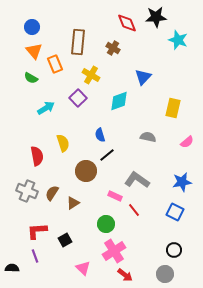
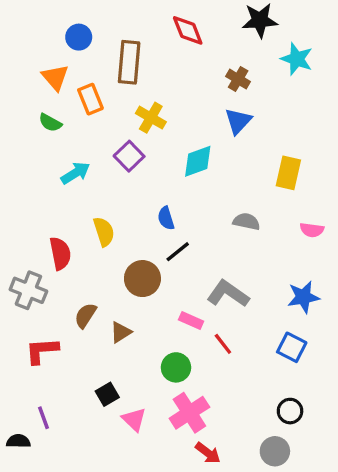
red diamond: (127, 23) -> (188, 30), moved
blue circle: (32, 27) -> (79, 37), moved
brown cross: (113, 48) -> (238, 79), moved
pink semicircle: (187, 142) -> (312, 230), turned 48
gray cross: (27, 191) -> (28, 290), moved
red L-shape: (37, 231) -> (42, 351), moved
purple line: (35, 256) -> (44, 418), moved
pink triangle: (83, 268) -> (134, 419), moved

